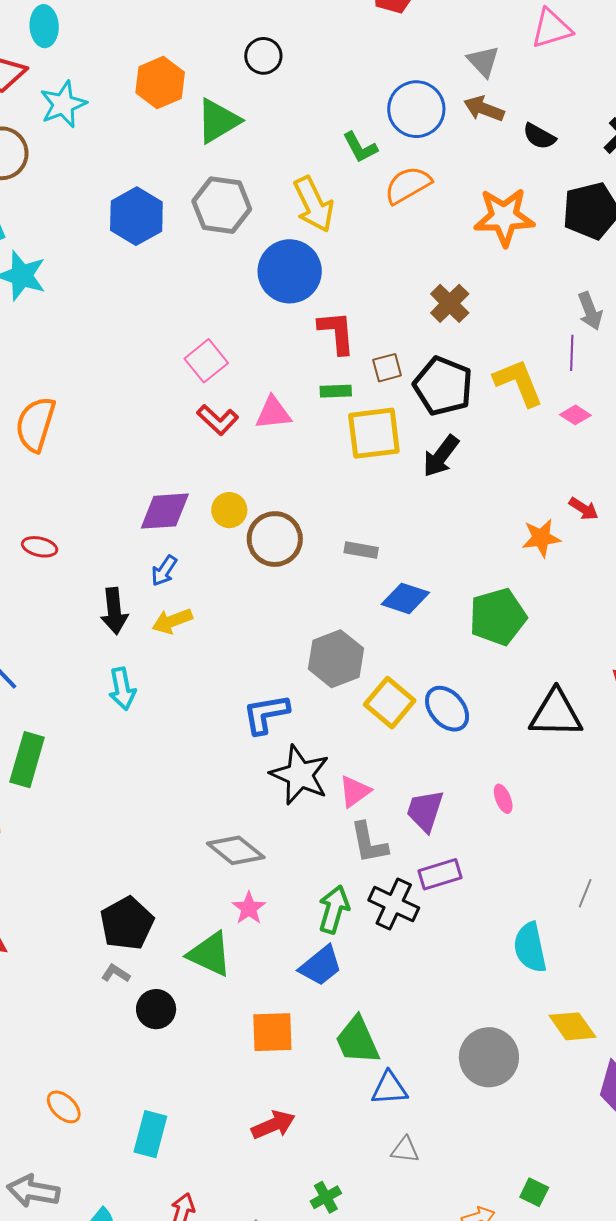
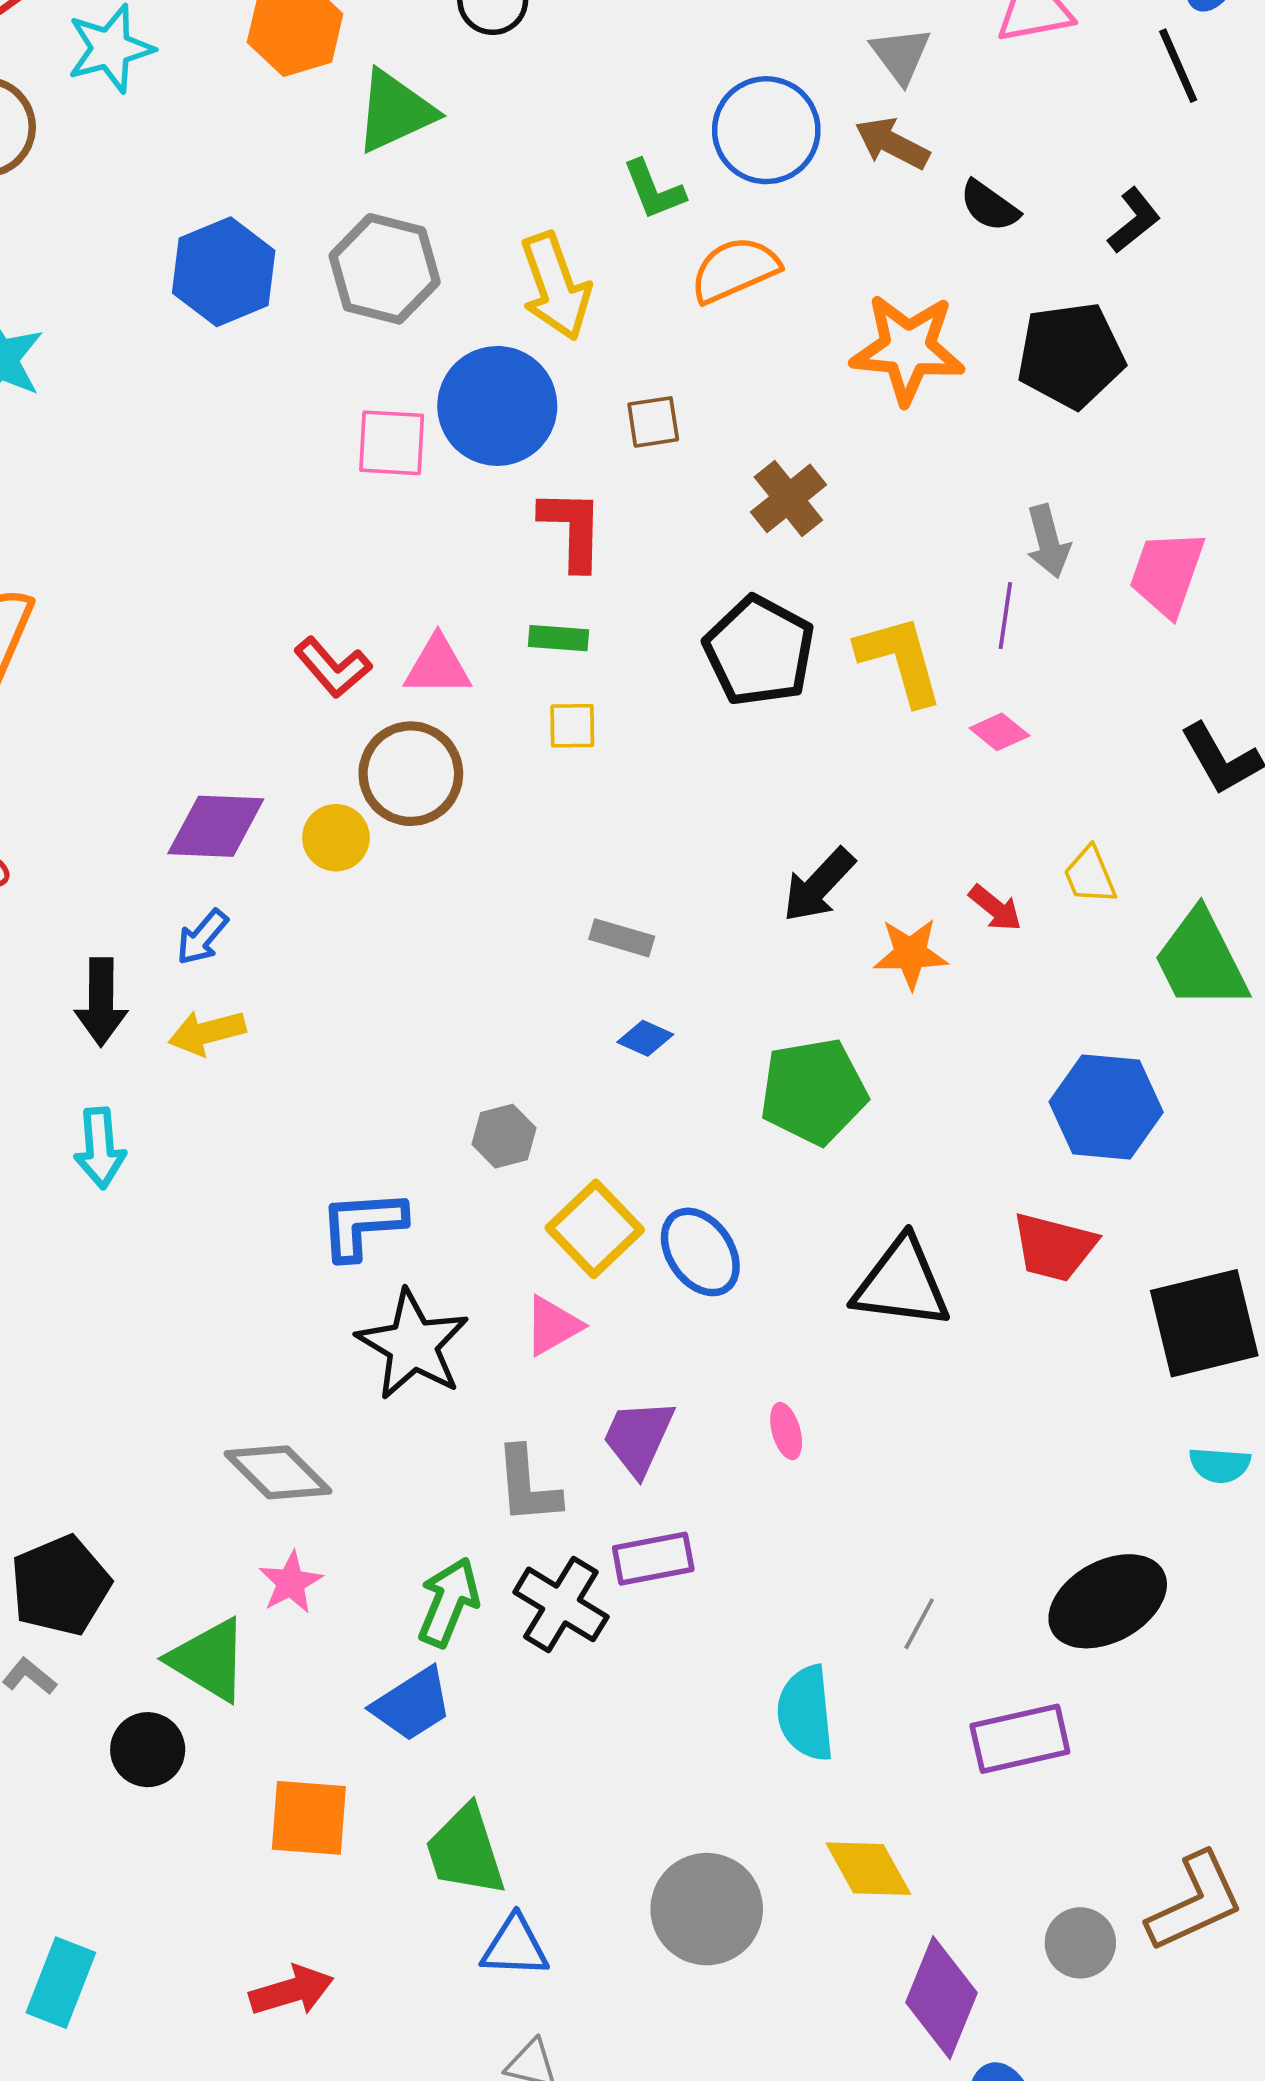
pink square: (206, 361) -> (392, 443), moved, turned 36
brown square: (387, 368) -> (653, 422), moved
yellow square: (374, 433) -> (572, 726), moved, size x0.5
black arrow: (441, 456) -> (819, 885), moved
brown circle: (275, 539) -> (411, 774), moved
gray rectangle: (361, 550) -> (622, 938), moved
blue diamond: (405, 598) -> (645, 1038), size x0.6
gray hexagon: (336, 659) -> (504, 1136), size x0.6
pink triangle: (355, 791) -> (553, 1326), moved
black circle: (156, 1009) -> (148, 1750), moved

